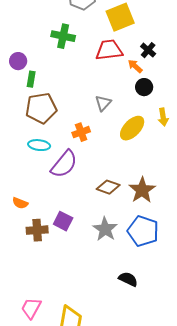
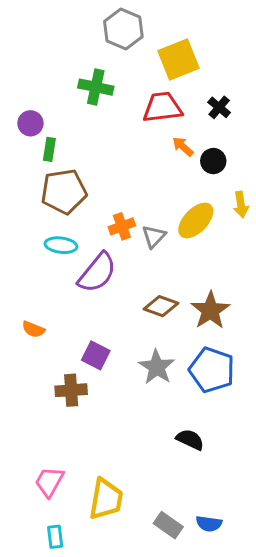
orange arrow: (135, 66) -> (183, 147), moved
gray triangle: (103, 103) -> (154, 236), moved
brown cross: (37, 230) -> (71, 390), moved

